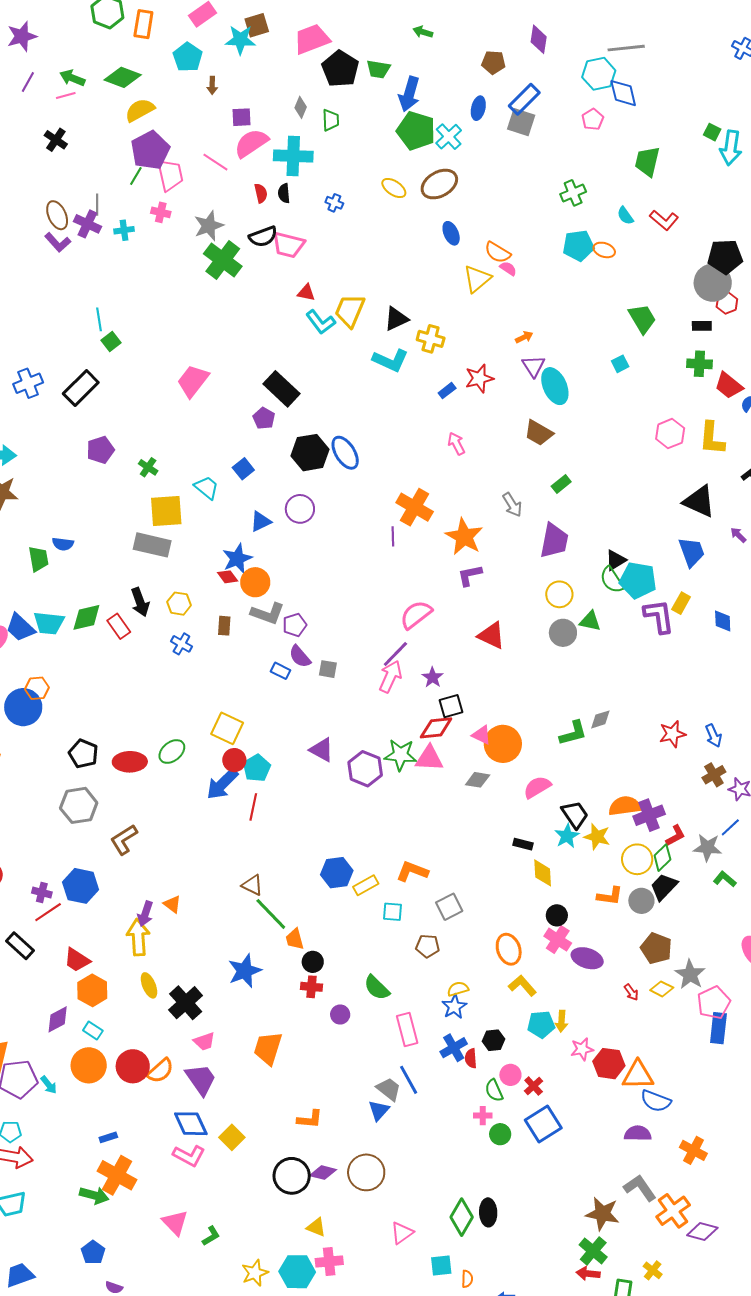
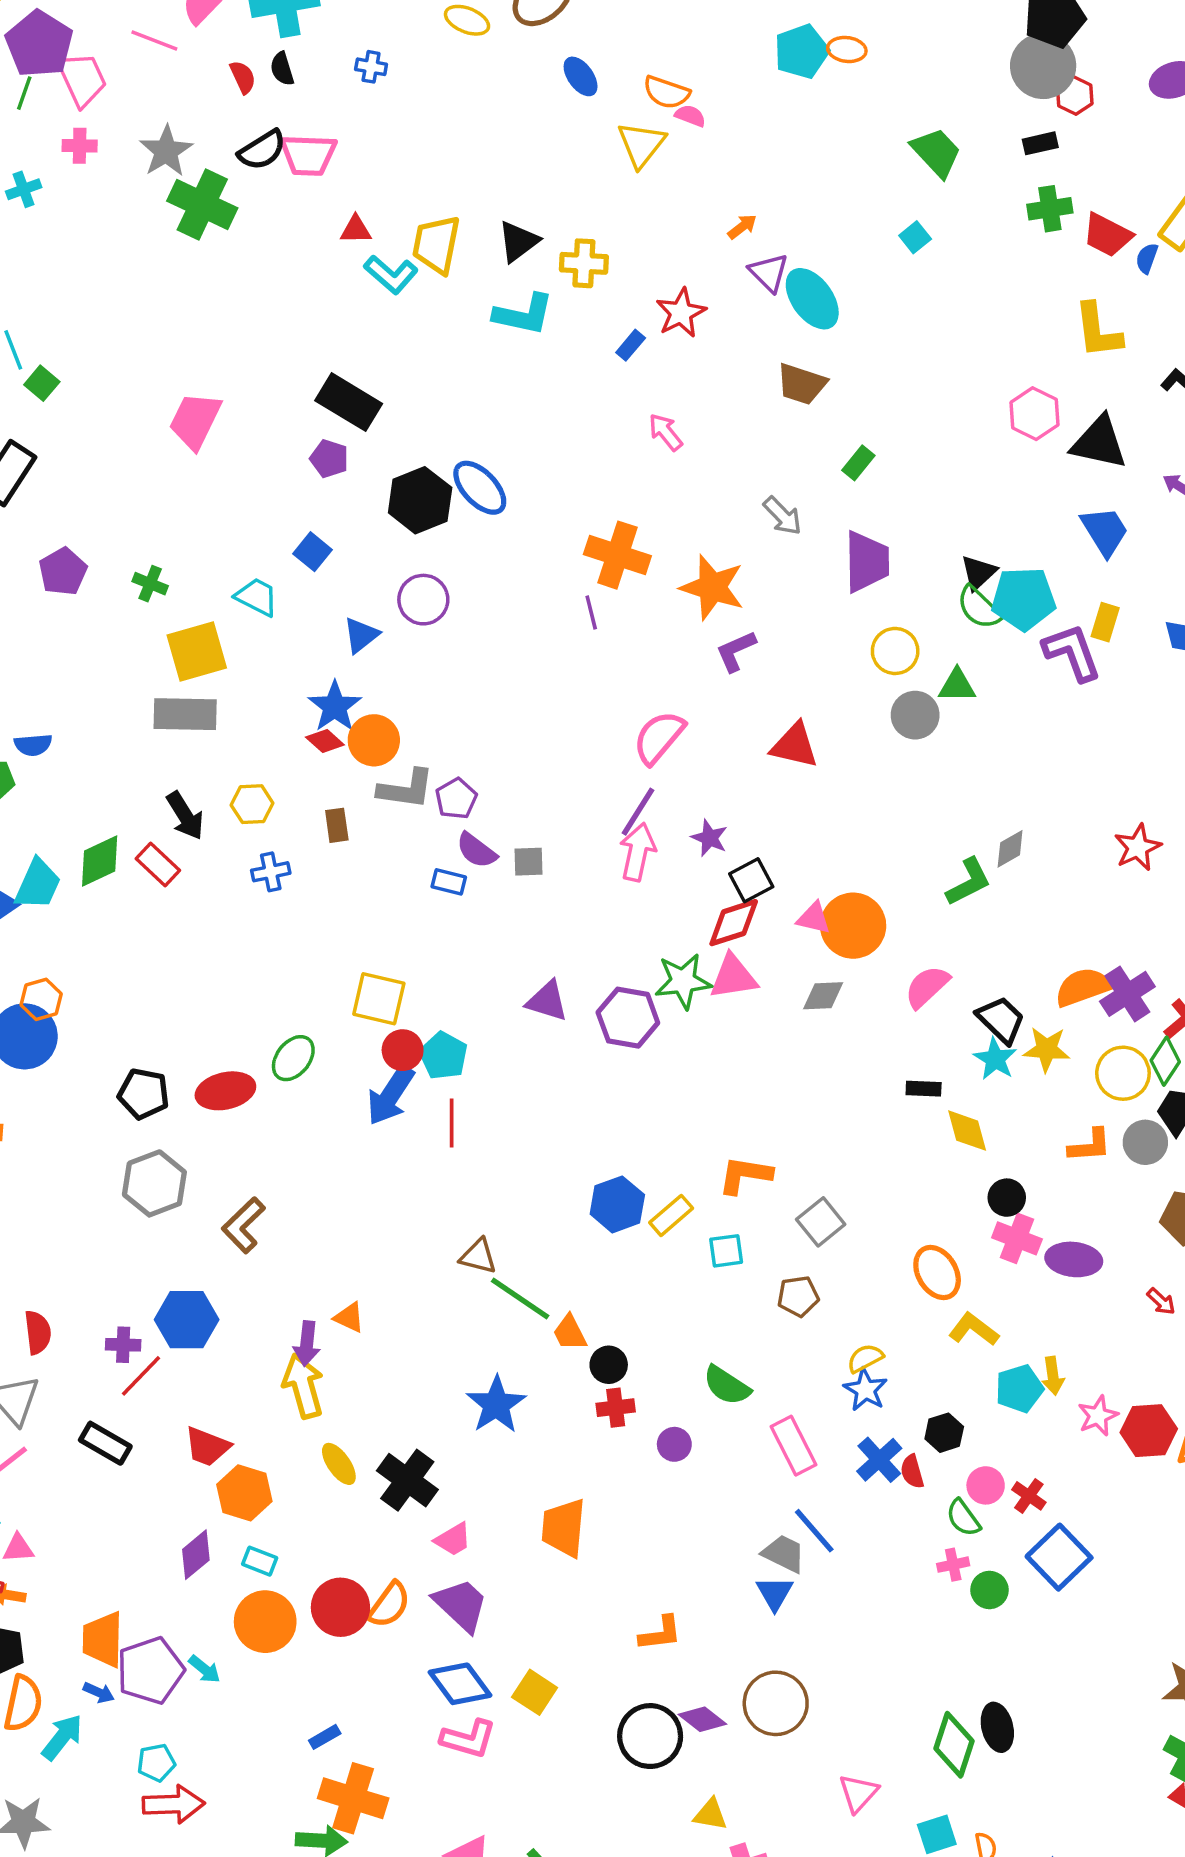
pink hexagon: (670, 434) -> (1034, 414), moved
cyan trapezoid: (49, 623) -> (38, 884), turned -60
blue cross: (181, 644) -> (271, 872), turned -30
purple diamond: (323, 1173) -> (702, 1719), turned 36

